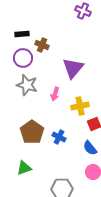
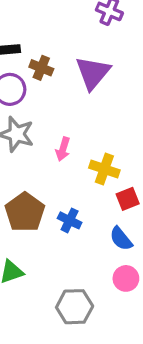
purple triangle: (73, 68) -> (93, 73), moved
yellow cross: (80, 106) -> (104, 169), turned 30

